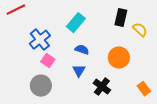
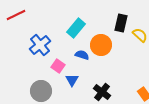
orange circle: (119, 58) -> (101, 45), moved
pink square: (48, 61) -> (58, 66), moved
blue triangle: (79, 71) -> (72, 80), moved

